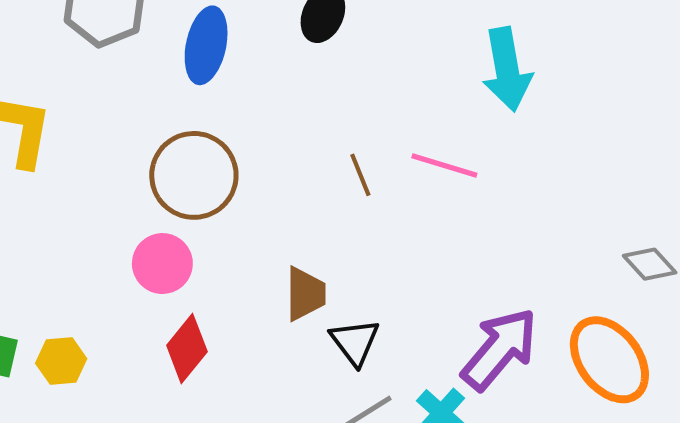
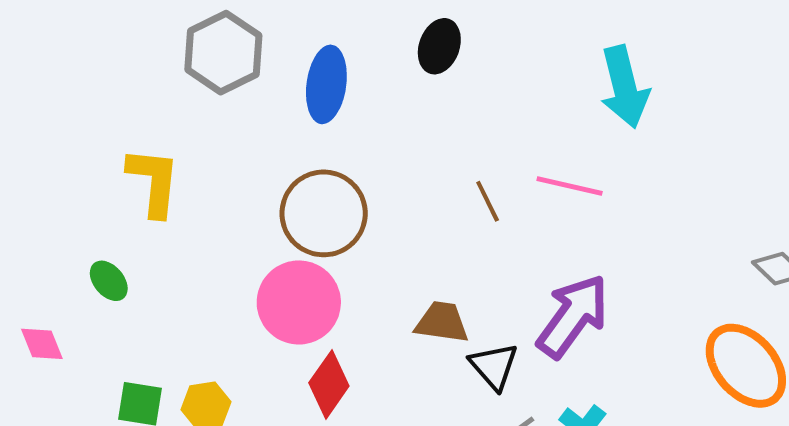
pink circle: (162, 264) -> (299, 302), size x1.4
brown trapezoid: (305, 294) -> (442, 322), turned -78
purple arrow: (500, 349) -> (573, 316), moved

